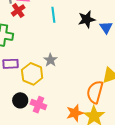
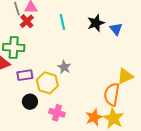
black circle: (20, 100) -> (30, 102), moved

